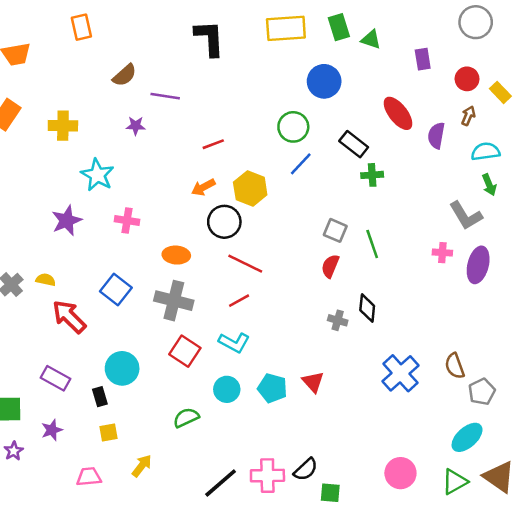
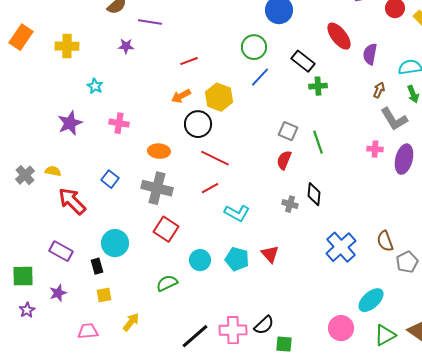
brown arrow: (468, 116) -> (379, 90), moved
cyan star: (97, 175) -> (95, 86), size x0.6
blue square: (116, 290) -> (110, 179), size x0.7
cyan L-shape: (234, 343) -> (237, 213), moved
cyan ellipse: (467, 437) -> (371, 300), moved

